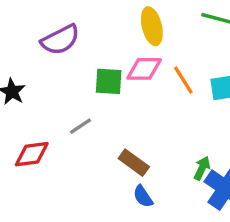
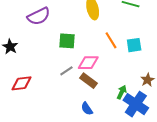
pink diamond: (144, 69) -> (88, 63), moved
gray line: (81, 126) -> (66, 71), moved
brown rectangle: (134, 163) -> (89, 81), moved

